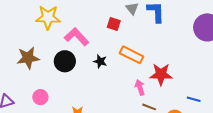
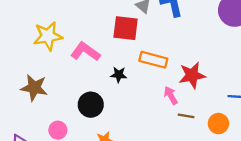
red square: (114, 24) -> (126, 28), size x1.6
brown star: (28, 58) -> (34, 88), turned 30
black circle: (65, 61) -> (91, 105), moved

